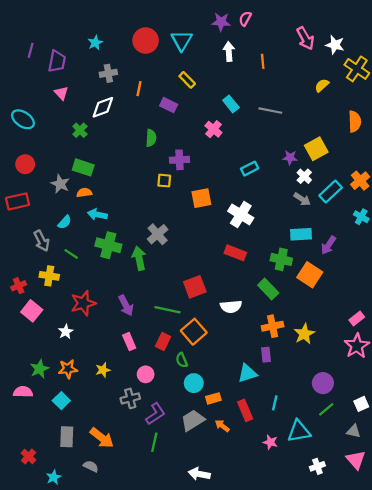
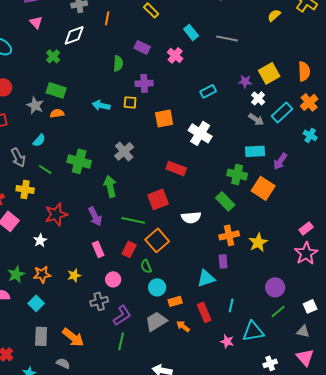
purple rectangle: (169, 105) -> (142, 47), moved
orange semicircle: (355, 121) -> (304, 71), moved
cyan arrow: (97, 215) -> (101, 105), moved
red rectangle: (235, 253) -> (176, 168), moved
green arrow: (139, 258) -> (110, 186), moved

